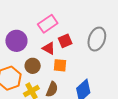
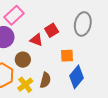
pink rectangle: (48, 24) -> (14, 15), moved
orange square: (60, 65) -> (67, 56), moved

